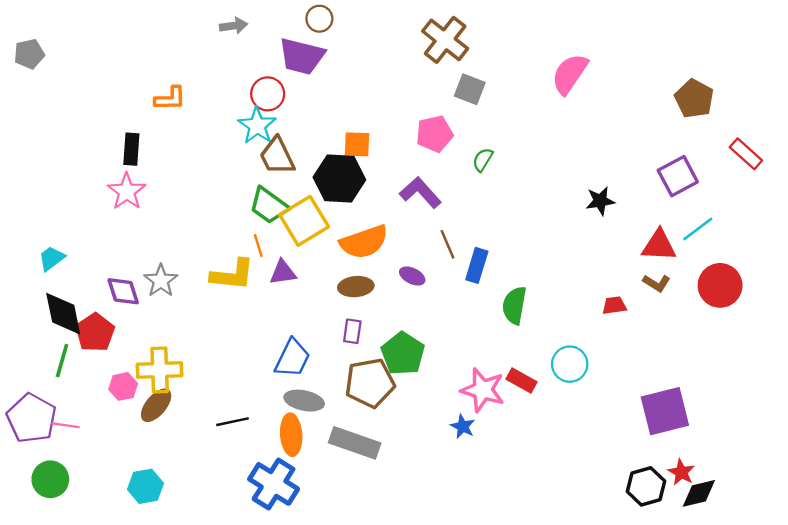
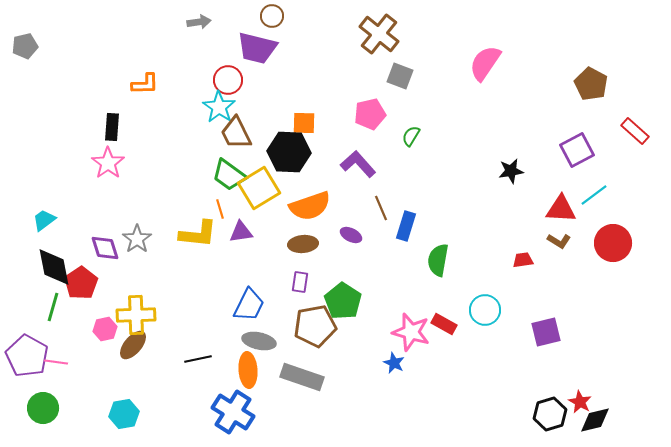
purple square: (665, 411) -> (546, 332), moved, size x0.7

